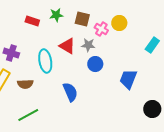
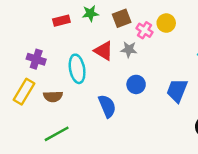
brown square: (82, 19) -> (122, 18), turned -35
red rectangle: (32, 21) -> (61, 21), turned -32
blue circle: (95, 64) -> (136, 84), moved

